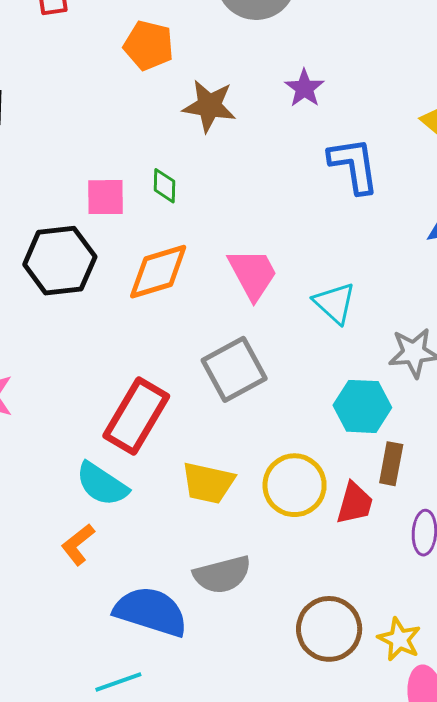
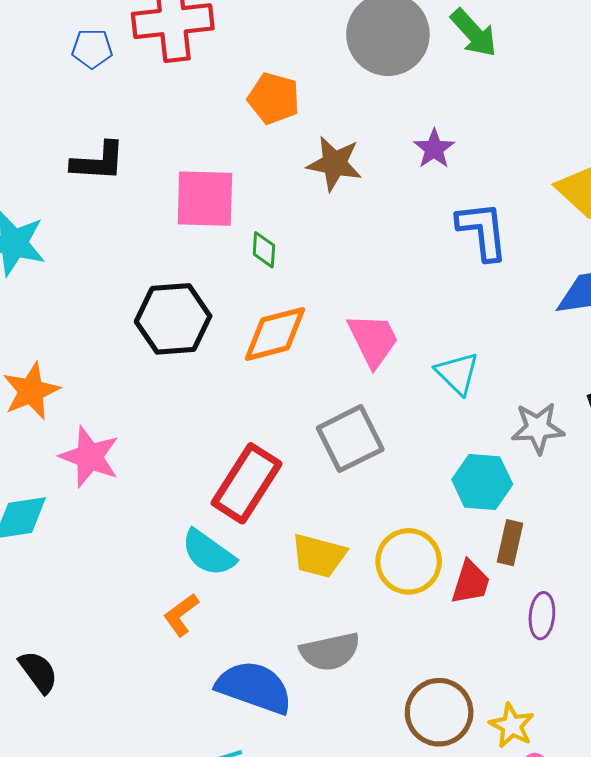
green diamond: (164, 186) -> (264, 250), moved
pink square: (106, 197) -> (205, 199), moved, size x1.5

